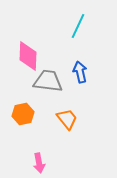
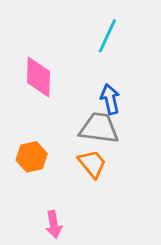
gray trapezoid: (48, 81) -> (99, 128), moved

